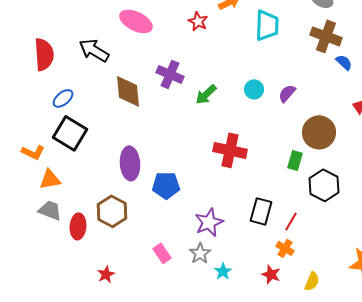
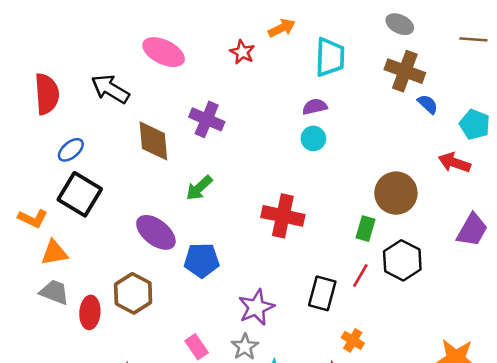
purple semicircle: (287, 93) -> (315, 107), moved, turned 36
green arrow: (206, 94) -> (199, 188), moved
purple ellipse: (130, 163) -> (156, 232), turned -48
red line: (291, 221) -> (360, 276), moved

